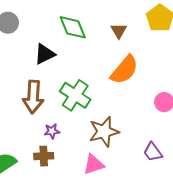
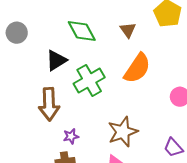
green cross: (75, 95) -> (89, 81), moved, turned 32

